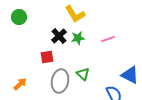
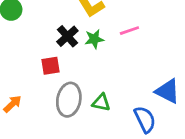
pink line: (108, 39) -> (129, 31), moved
green triangle: (83, 74) -> (101, 102), moved, turned -32

